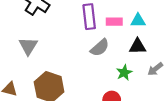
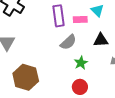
cyan triangle: (138, 21) -> (97, 10), moved, turned 48
green star: (124, 73) -> (81, 63), moved

